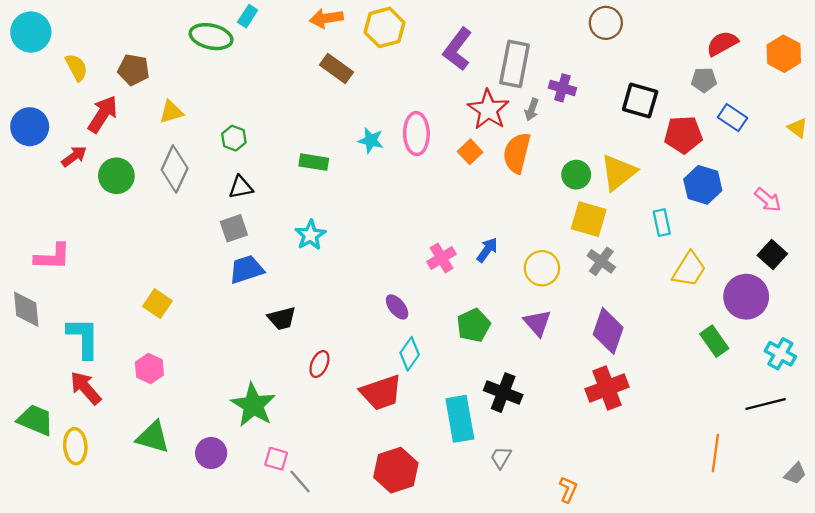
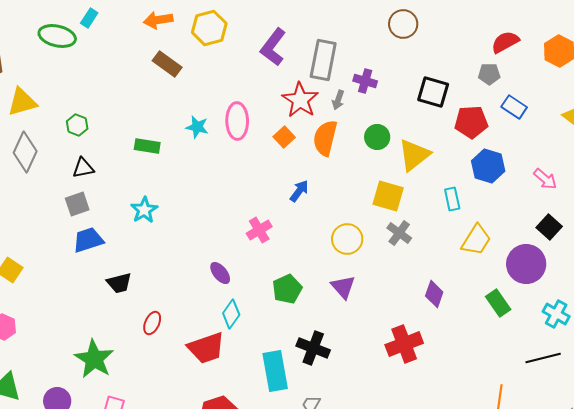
yellow triangle: (171, 112) -> (22, 102), size x1.4
green circle: (576, 175) -> (377, 137), moved
blue arrow: (487, 250) -> (299, 191), moved
purple diamond: (608, 331) -> (434, 294), moved, size x0.7

